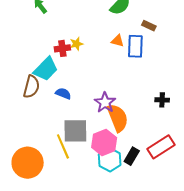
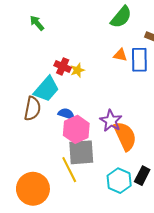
yellow star: (76, 44) -> (78, 70), moved
red cross: (62, 48) -> (63, 66), turned 35
pink hexagon: (104, 142) -> (76, 129), moved

